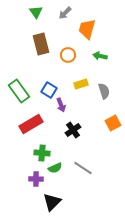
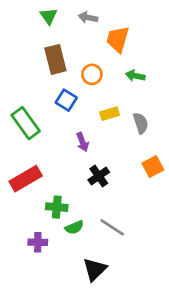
gray arrow: (65, 13) -> (88, 18), turned 56
blue square: (49, 90) -> (66, 100), moved
red rectangle: (31, 124) -> (26, 179), moved
purple cross: (36, 179) -> (38, 242), moved
black triangle: (52, 202) -> (95, 269), moved

